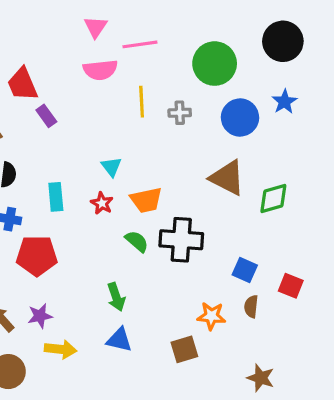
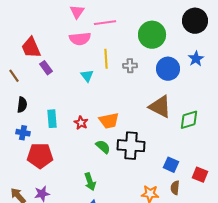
cyan triangle: (111, 167) -> (87, 76), moved

